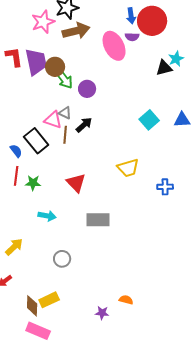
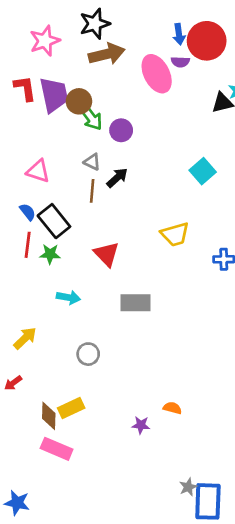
pink star: (43, 22) -> (45, 41), moved
pink triangle: (53, 120) -> (38, 171), moved
black rectangle: (36, 141) -> (54, 221), moved

